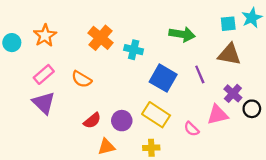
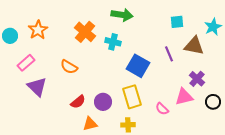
cyan star: (252, 18) -> (213, 27), moved
cyan square: (228, 24) -> (177, 22), moved
green arrow: (182, 34) -> (122, 15), moved
pink rectangle: (44, 74) -> (26, 63), moved
purple line: (200, 74) -> (169, 54), moved
black circle: (252, 109) -> (213, 102), moved
yellow rectangle: (156, 115) -> (132, 97), turned 40

